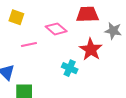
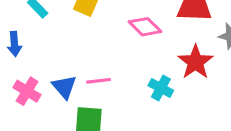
pink line: (29, 44) -> (99, 81), moved

